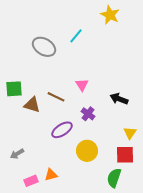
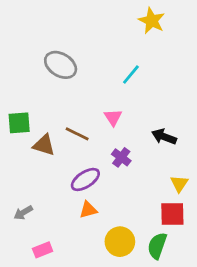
cyan line: (76, 36) -> (131, 75), moved
yellow circle: (87, 151) -> (120, 242), moved
orange triangle: (51, 175) -> (88, 210), moved

